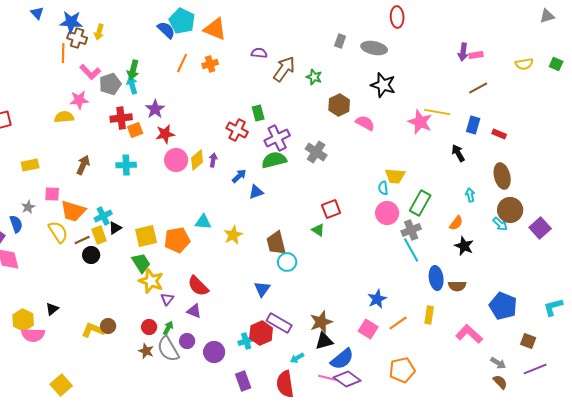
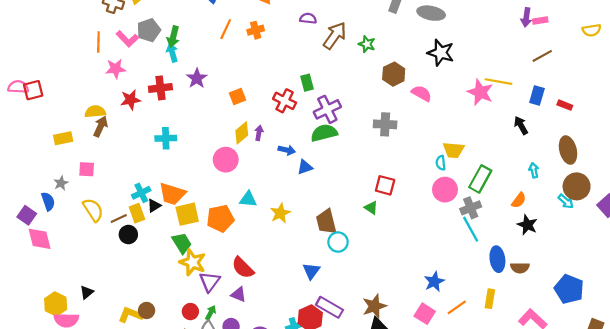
orange line: (63, 53) -> (98, 42), moved
gray pentagon: (110, 84) -> (149, 30), moved
yellow semicircle: (64, 117) -> (95, 112), moved
orange square: (135, 130) -> (237, 97), moved
red star: (165, 134) -> (130, 100), moved
gray cross: (316, 152) -> (385, 124), moved, turned -30
pink circle: (176, 160) -> (226, 160), moved
brown arrow: (83, 165) -> (101, 126), moved
blue arrow: (239, 176) -> (287, 150), turned 56
red square: (331, 209) -> (385, 185), turned 36
orange trapezoid: (73, 211) -> (172, 194), moved
purple triangle: (167, 299) -> (210, 282), size x1.5

